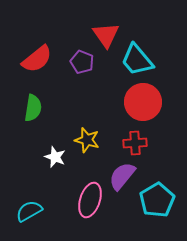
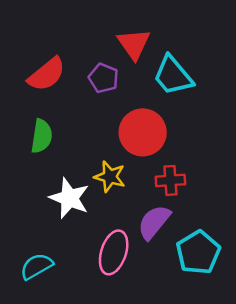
red circle: (143, 102) -> (143, 132), moved
white star: (55, 157) -> (69, 198), size x1.5

